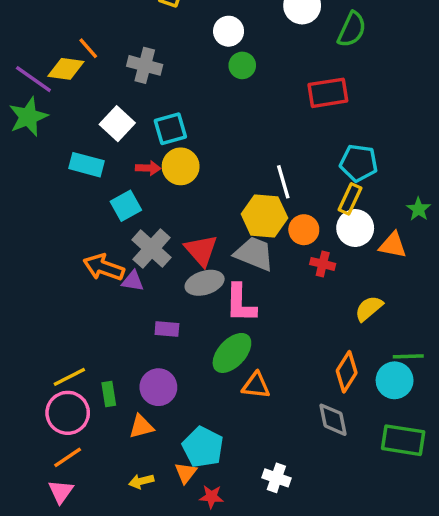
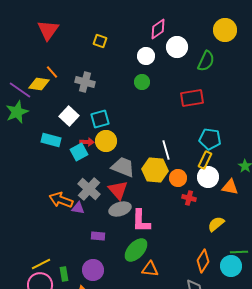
white circle: (229, 31) -> (146, 56), moved
cyan square: (126, 206) -> (79, 152), moved
gray trapezoid: (254, 254) -> (123, 167), moved

